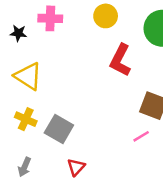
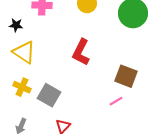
black star: (18, 33) -> (16, 25), moved
red L-shape: (120, 60) -> (81, 52), moved

